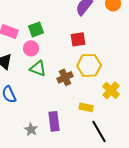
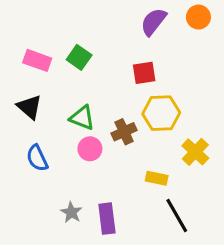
green square: (36, 29) -> (79, 57), turned -35
pink circle: (31, 48) -> (90, 149), moved
purple rectangle: (54, 121) -> (107, 219), moved

